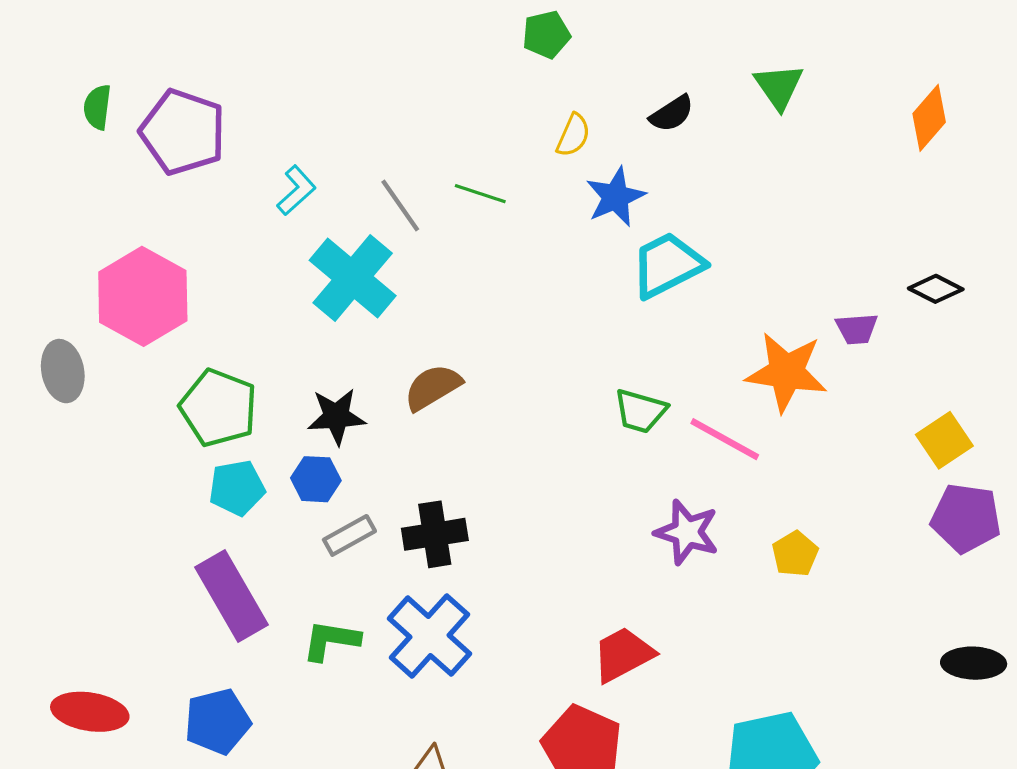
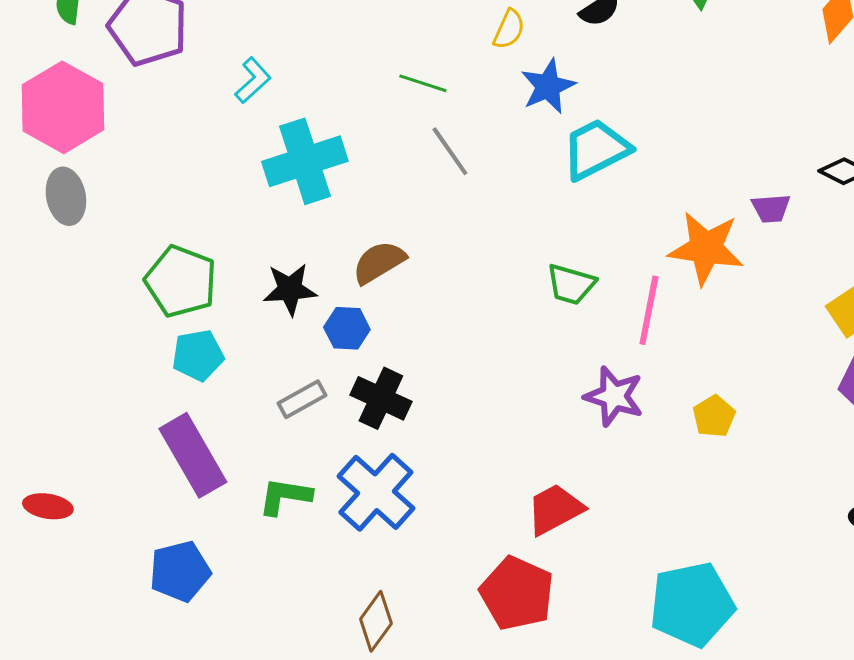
gray line: (400, 206) -> (450, 151), moved
cyan cross: (353, 278) -> (305, 161), turned 32
pink hexagon: (143, 296) -> (63, 107), moved
gray ellipse: (63, 371) -> (66, 196), moved
pink line: (725, 439) -> (649, 310), turned 72
blue hexagon: (316, 479) -> (347, 328), moved
black cross: (435, 534) -> (381, 398), turned 34
red ellipse: (90, 712) -> (48, 506), moved, size x0.7

